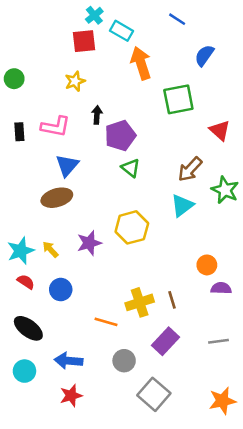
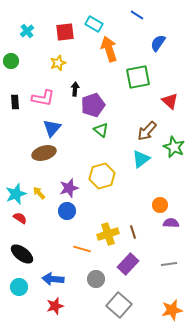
cyan cross: (94, 15) -> (27, 31), moved
blue circle: (61, 290) -> (67, 211), moved

